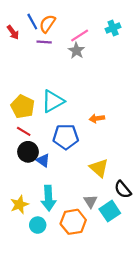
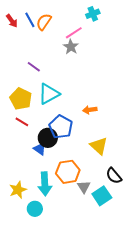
cyan cross: (113, 28) -> (93, 14), moved
red arrow: (13, 32) -> (12, 21), moved
purple line: (44, 42) -> (34, 67), moved, turned 32
blue pentagon: (66, 137) -> (61, 127), turned 30
black circle: (28, 152) -> (48, 138), moved
yellow triangle: (99, 168) -> (99, 146), moved
orange hexagon: (73, 222) -> (68, 172), moved

